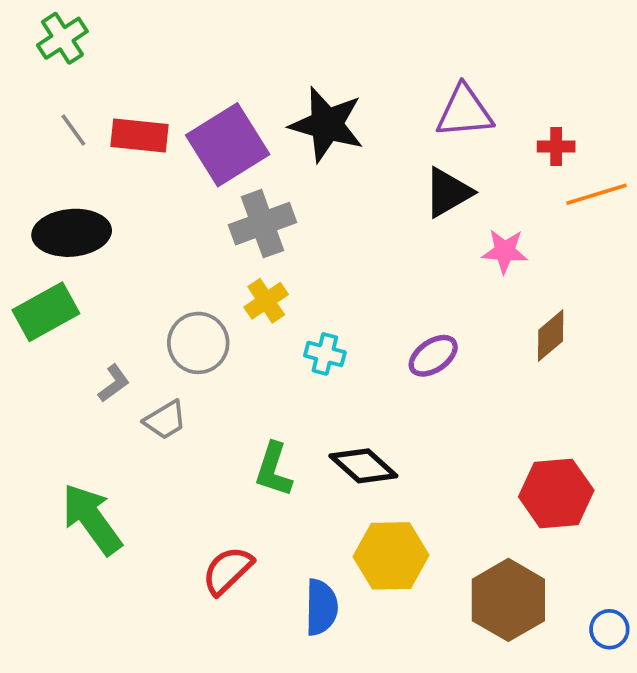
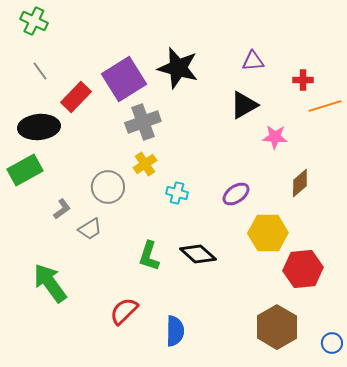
green cross: (62, 38) -> (34, 21), turned -32
purple triangle: (464, 112) -> (253, 61), size x0.7
red rectangle: (140, 136) -> (76, 97), moved, turned -52
yellow hexagon: (391, 556) -> (268, 233), moved

